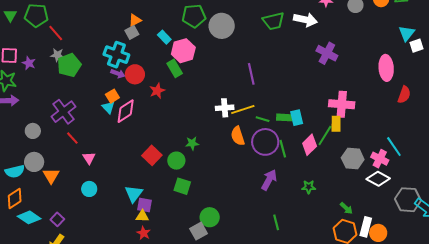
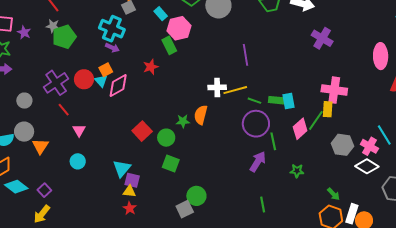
red circle: (135, 74) -> (84, 79), moved
orange semicircle: (238, 136) -> (201, 115), moved, turned 30
green line: (283, 149) -> (273, 141), moved

